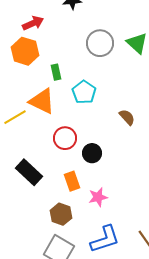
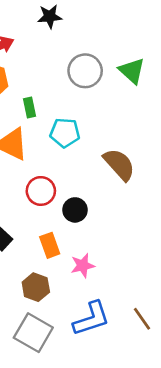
cyan pentagon: (84, 92) -> (65, 133), turned -30
brown semicircle: (127, 117) -> (119, 164), size x1.6

